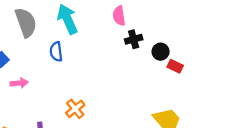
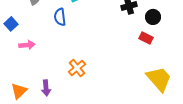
red rectangle: (175, 66) -> (146, 38), moved

